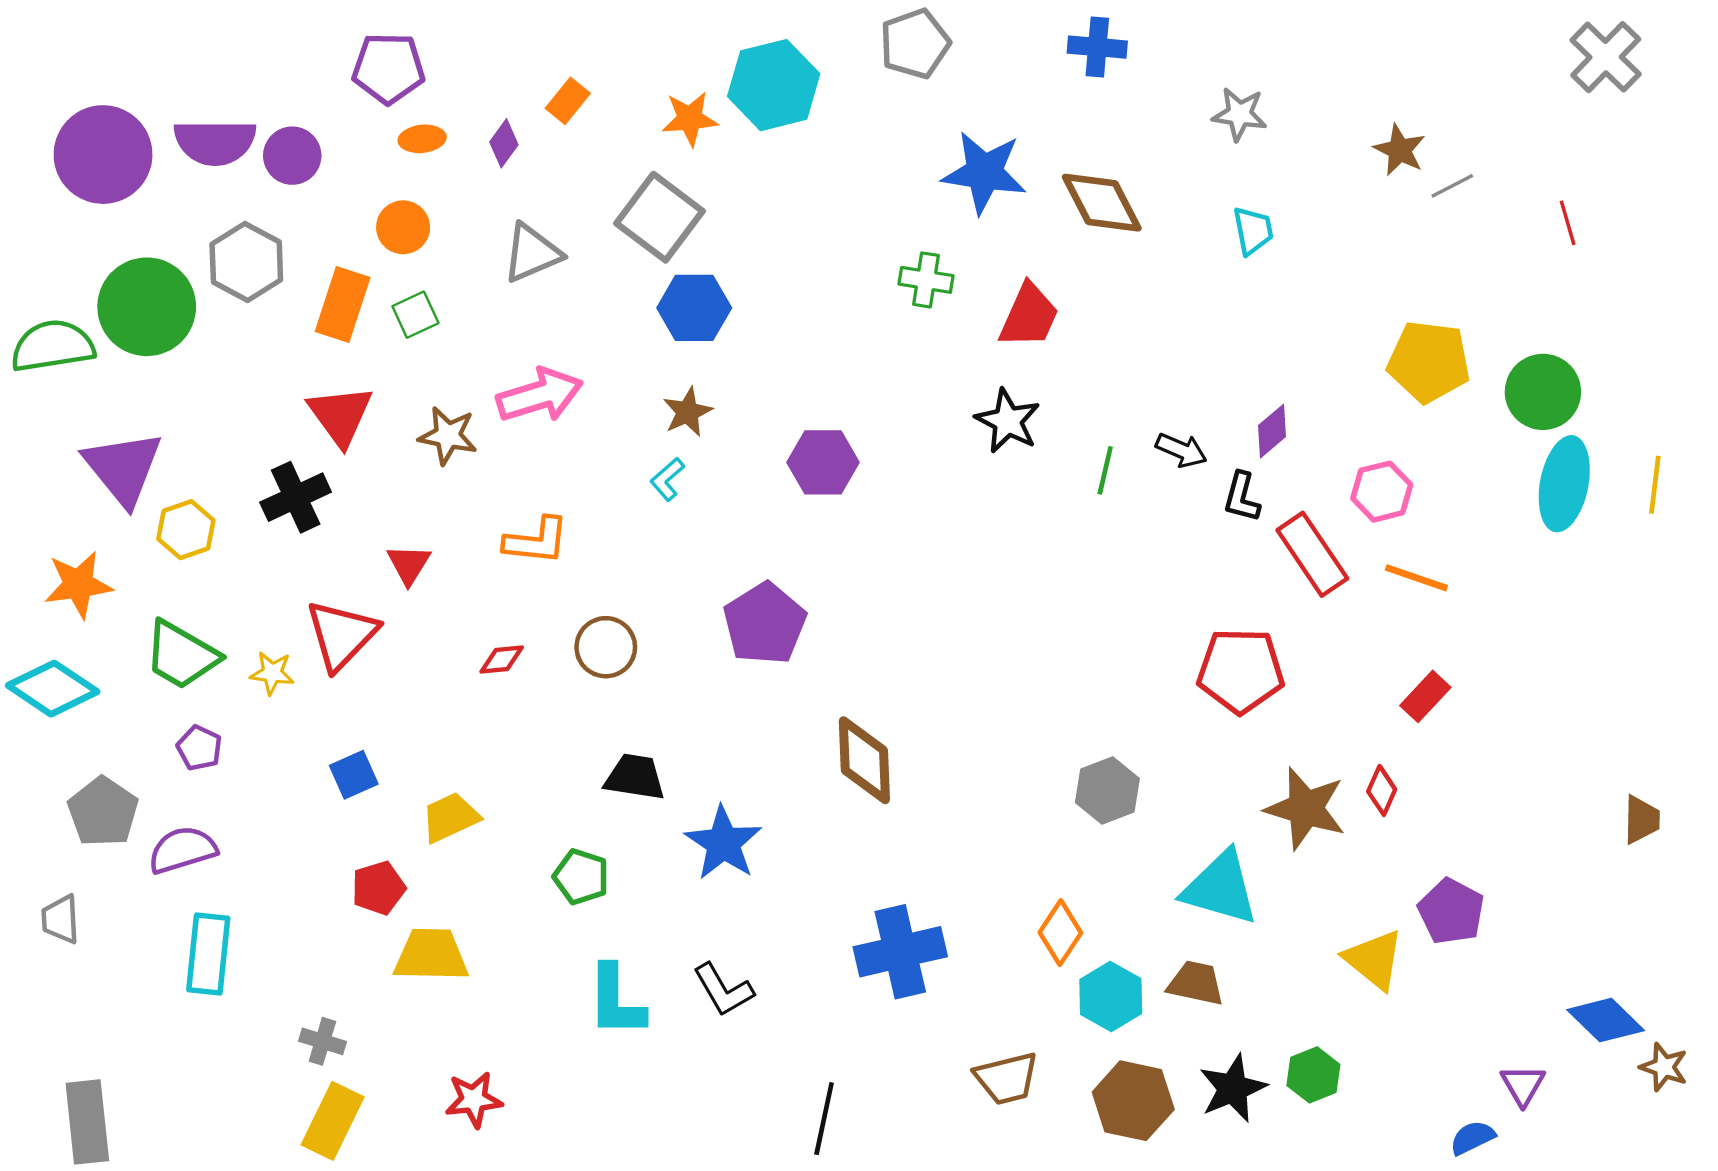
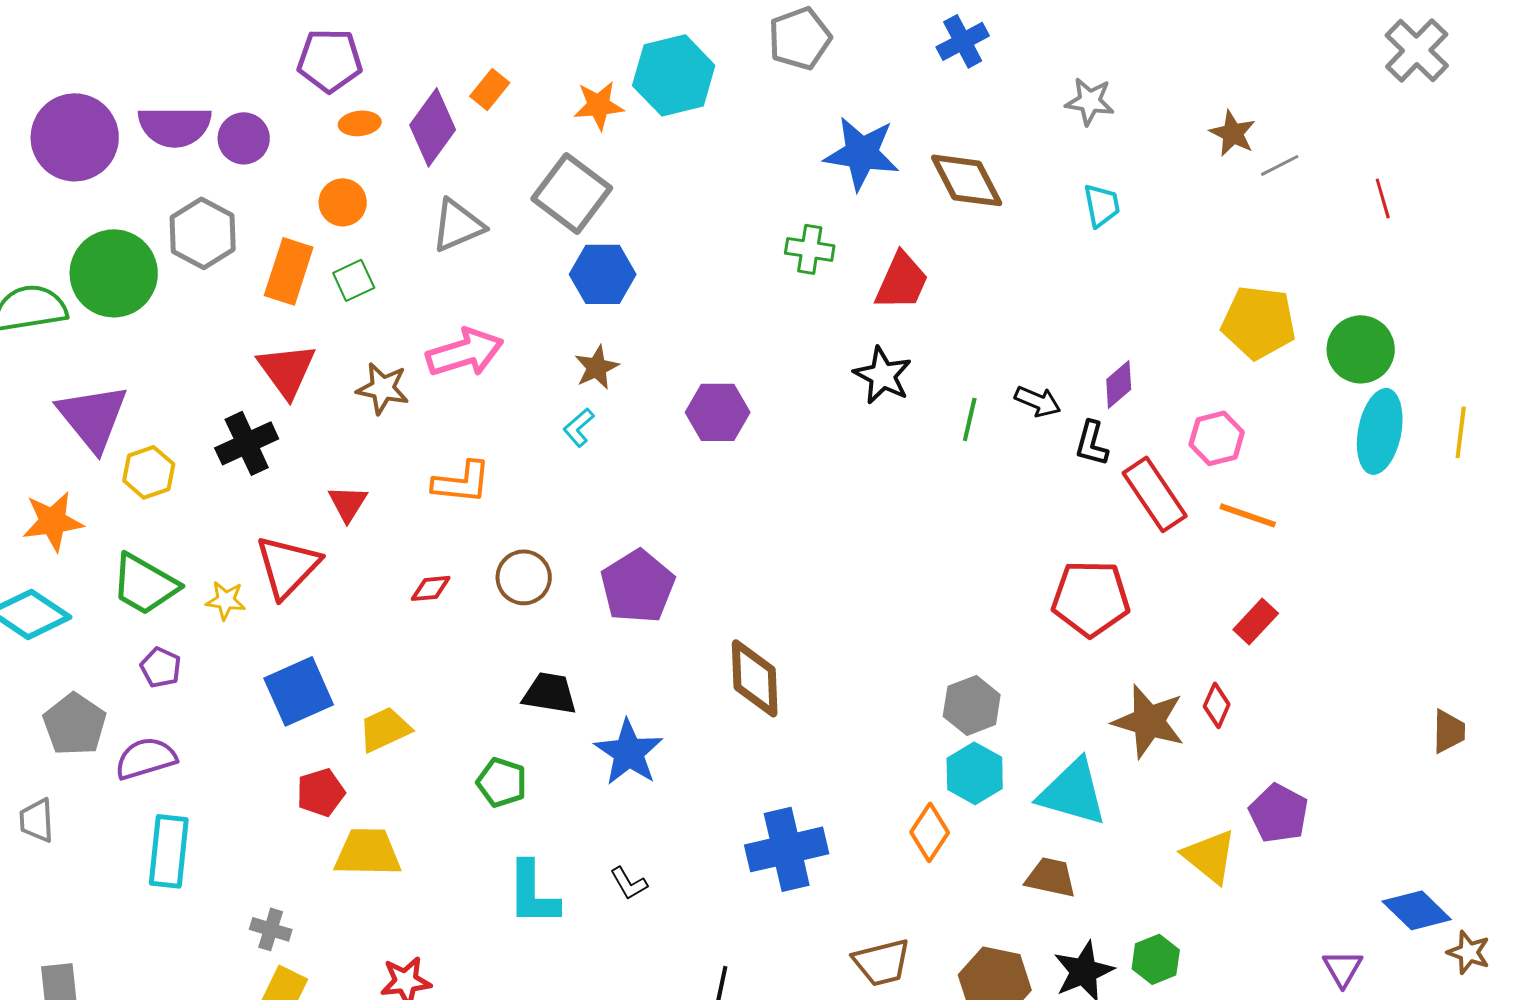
blue cross: (1097, 47) -> (963, 41), turned -33
purple diamond: (504, 143) -> (433, 127), size x1.8
purple pentagon: (765, 624) -> (638, 586), moved
blue square: (354, 775) -> (299, 691), size x1.6
black L-shape: (723, 990) -> (629, 883), size x0.7
cyan hexagon: (1111, 997) -> (975, 773), moved

